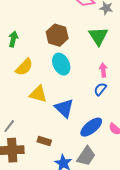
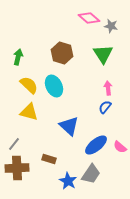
cyan ellipse: (61, 64) -> (54, 86), moved
yellow semicircle: (24, 67) -> (29, 85), turned -90
yellow triangle: (38, 94) -> (29, 112), moved

